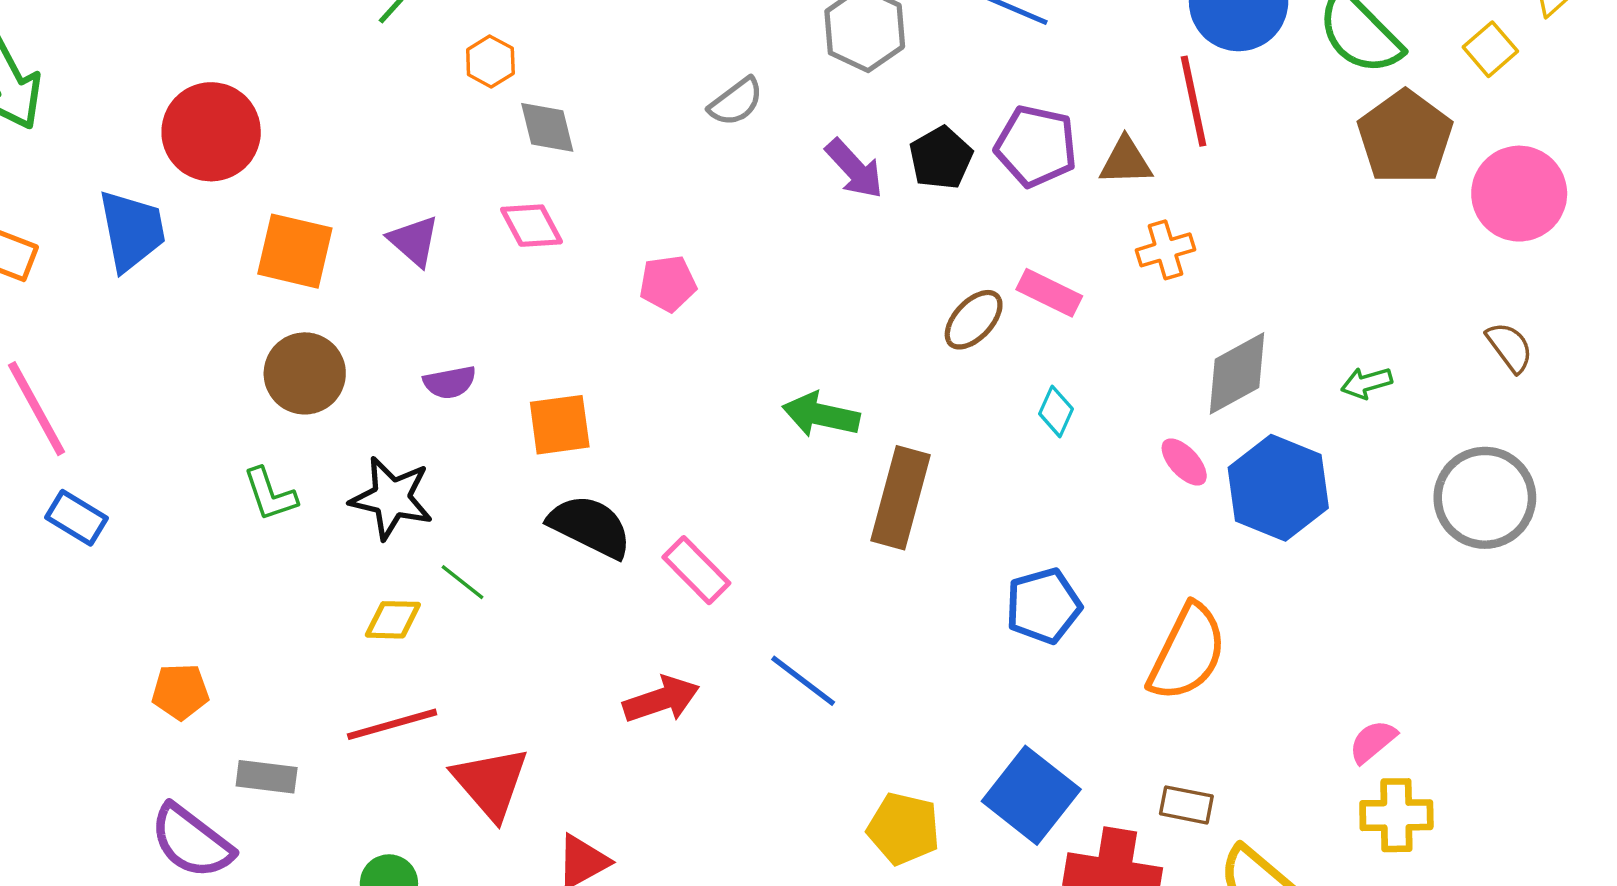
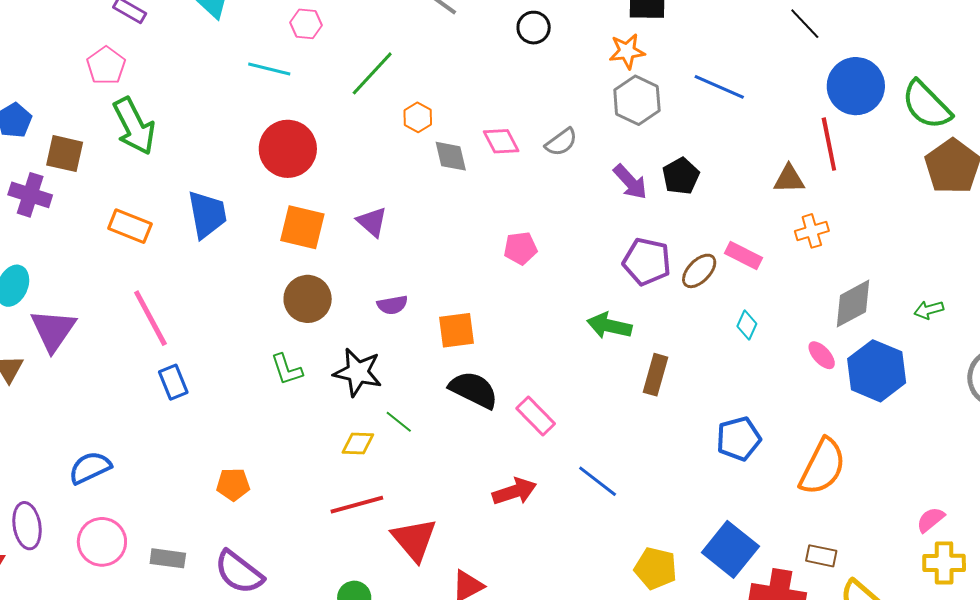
red circle: (211, 132) -> (288, 149), moved
purple pentagon: (1036, 146) -> (647, 262), moved
pink diamond: (532, 226) -> (501, 141), moved
brown rectangle: (901, 498) -> (656, 375), size x0.7
blue rectangle: (77, 518) -> (173, 382), turned 36
gray rectangle: (267, 777) -> (168, 558), moved

